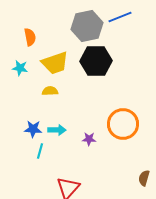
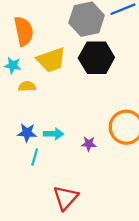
orange semicircle: (30, 37) -> (24, 31), size x1.5
yellow semicircle: (50, 91) -> (27, 86), moved

